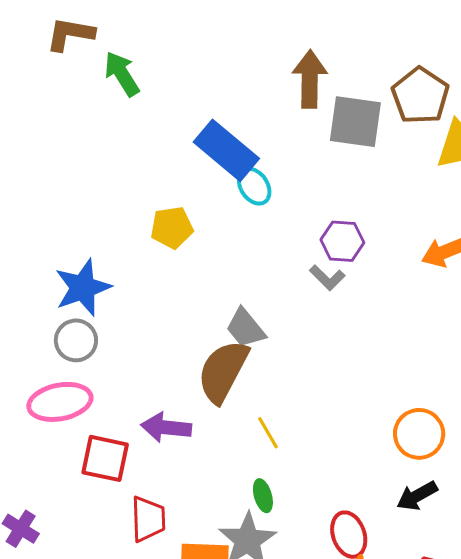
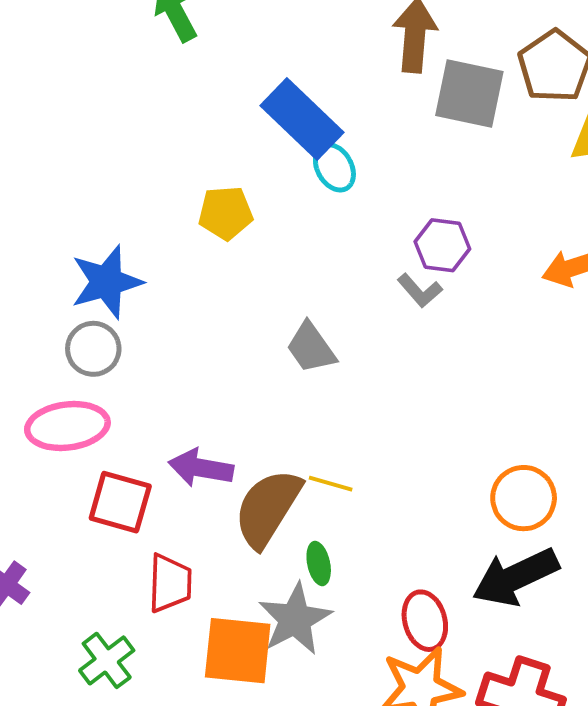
brown semicircle: (223, 371) -> (268, 508), moved
yellow line: (268, 433) -> (331, 484), turned -48
black arrow: (417, 496) -> (516, 577), size x1.6

